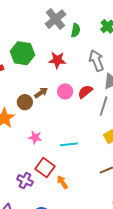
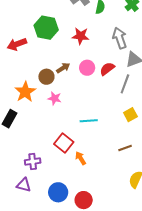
pink star: (35, 137) -> (55, 98), moved
purple cross: (25, 180) -> (33, 161), moved, turned -35

